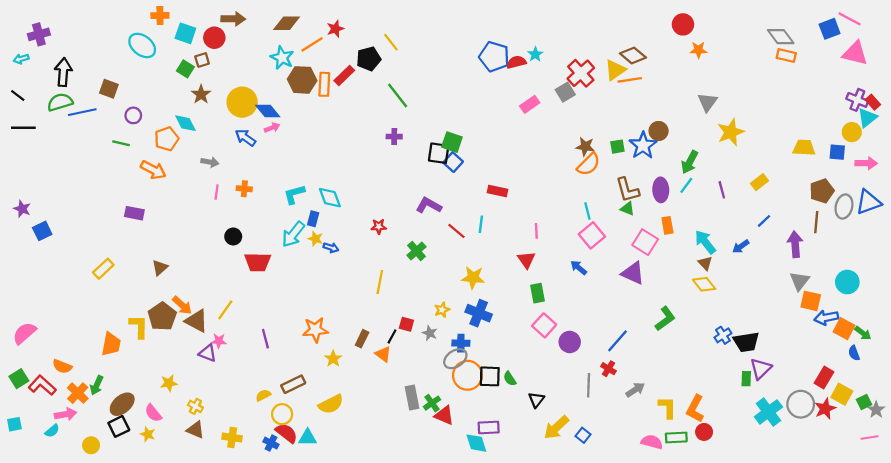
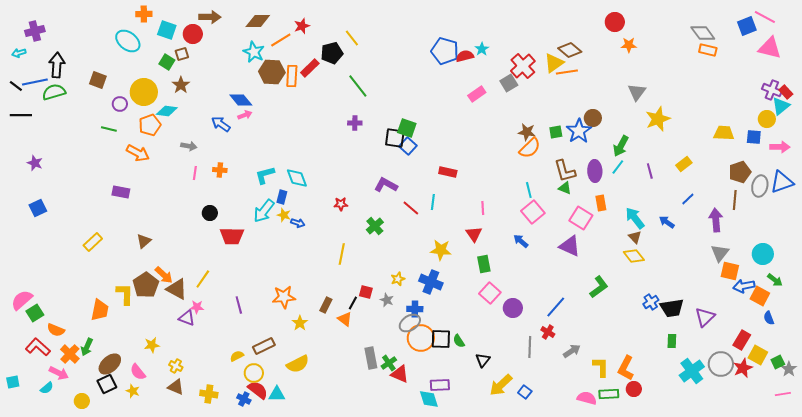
yellow circle: (242, 102) -> (144, 92), moved
blue line: (82, 112) -> (35, 82), moved
cyan diamond: (185, 123) -> (167, 111), turned -55
purple star: (22, 209) -> (35, 163), moved
blue arrow: (741, 246) -> (667, 222), turned 70
yellow star: (473, 278) -> (441, 250), moved
green arrow: (863, 333) -> (775, 280), moved
purple triangle: (761, 369) -> (705, 317), moved
green square: (19, 379) -> (35, 313), moved
pink arrow: (66, 414) -> (59, 373), turned 36

